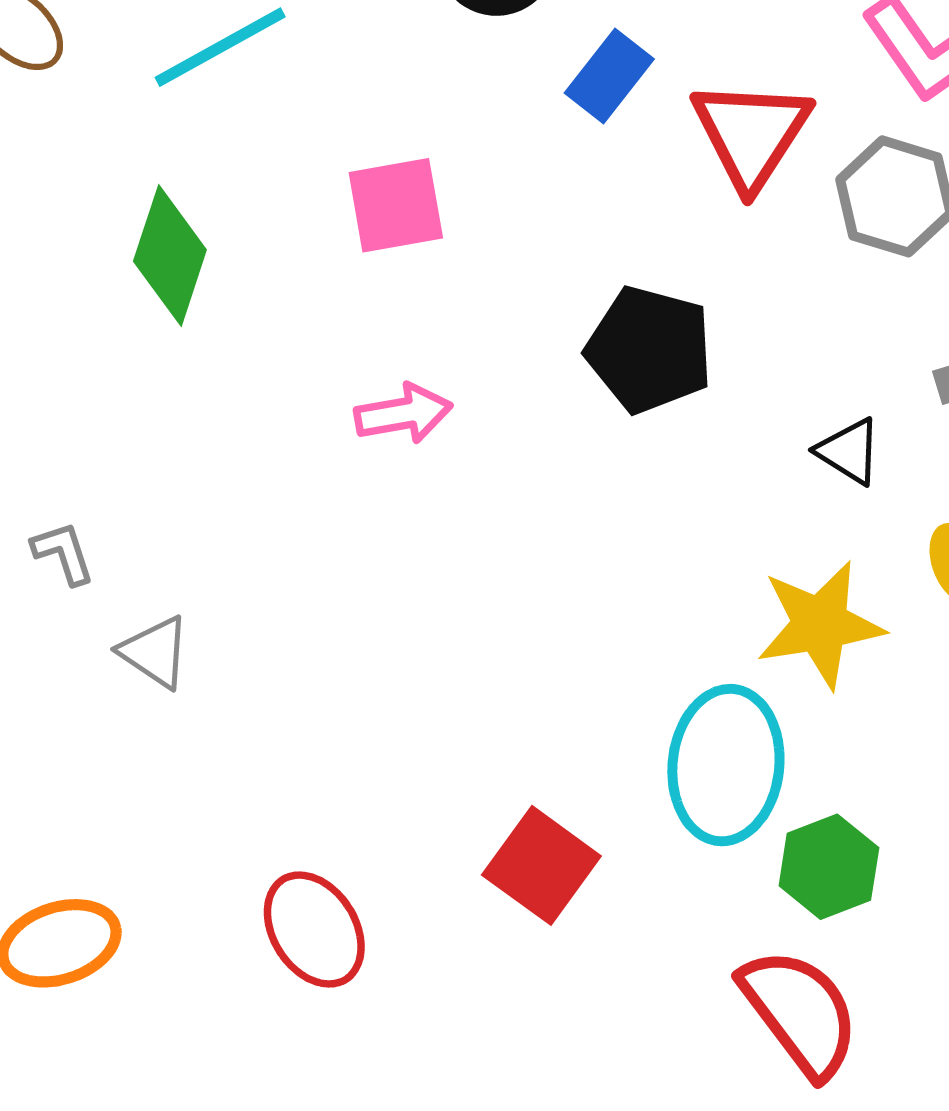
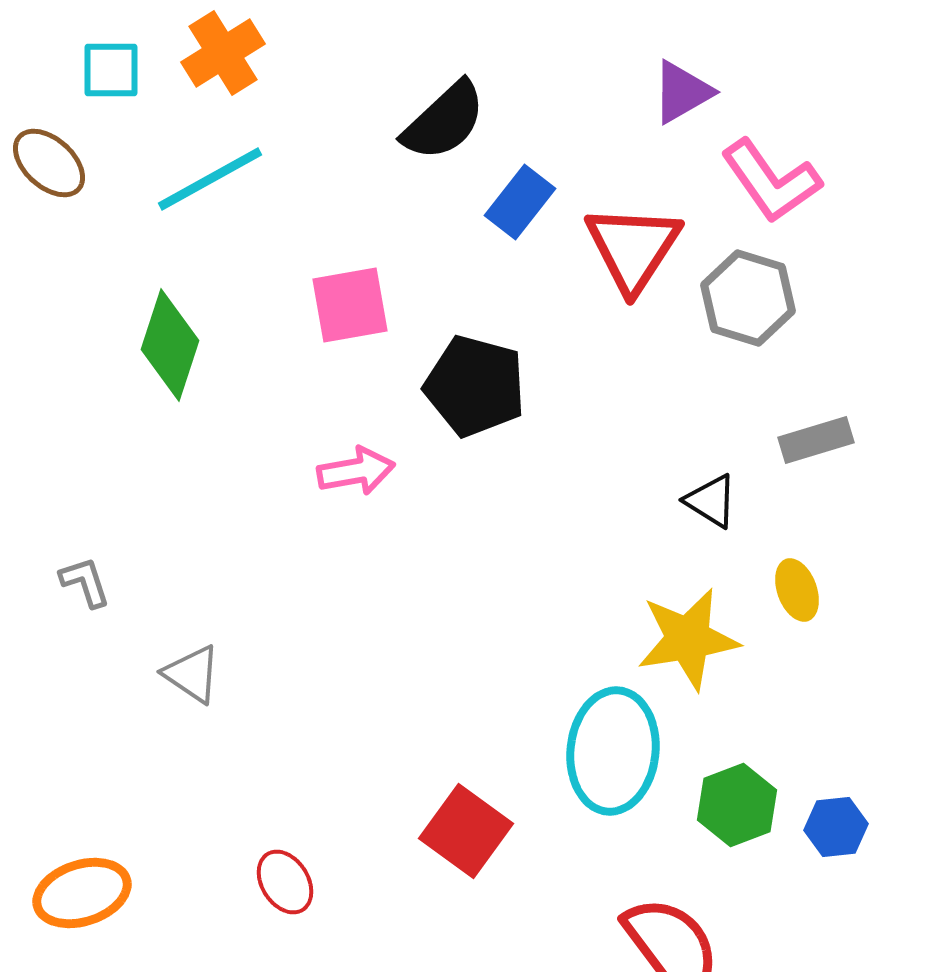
black pentagon: (649, 350) -> (475, 386), moved
gray triangle: (155, 652) -> (192, 674), moved
green hexagon: (829, 867) -> (737, 805), moved
red ellipse: (314, 930) -> (285, 882), size x0.7

